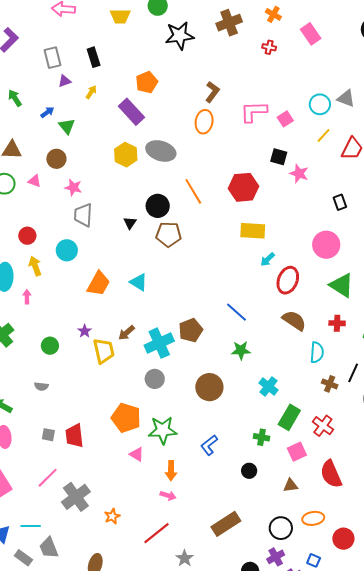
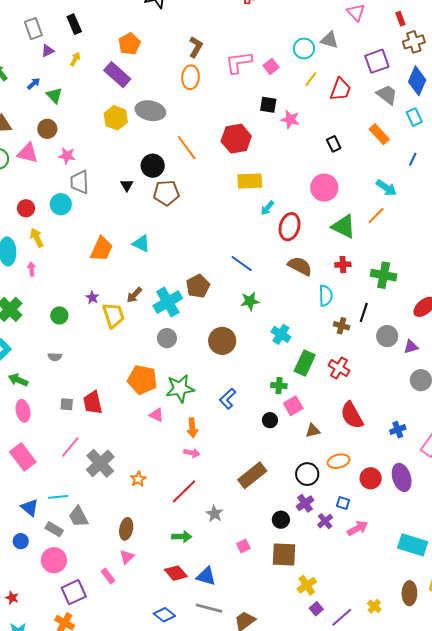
pink triangle: (35, 181) -> (28, 153), size x1.6
cyan circle: (67, 250) -> (61, 204), moved
pink square: (297, 452) -> (293, 406), moved

